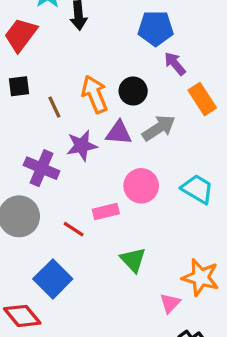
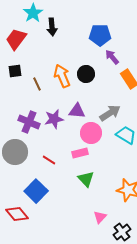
gray arrow: (159, 128) -> (110, 113), moved
purple triangle: (119, 133) -> (77, 111), moved
purple star: (82, 146) -> (54, 119), moved
pink rectangle: (106, 212) -> (80, 153), moved
pink triangle: (170, 303) -> (100, 217), moved

